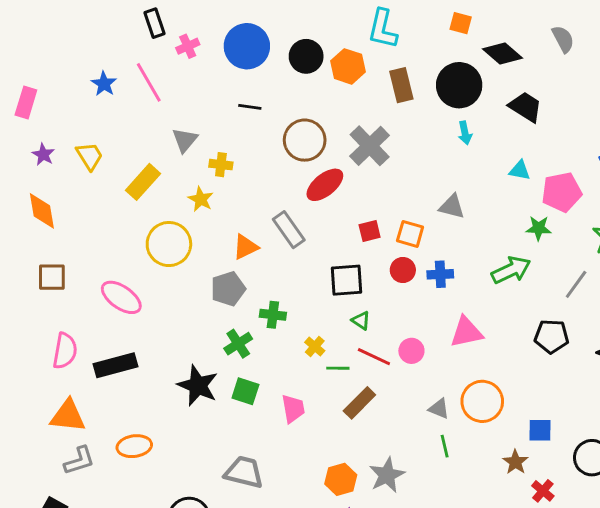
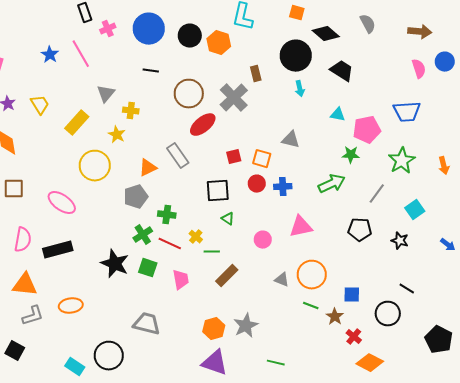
brown rectangle: (401, 85) -> (256, 74), moved, size x0.7
red line: (374, 357) -> (170, 244), moved
green line: (445, 446) -> (311, 306), moved, turned -56

